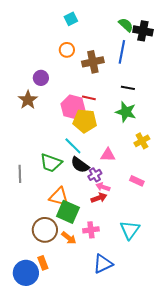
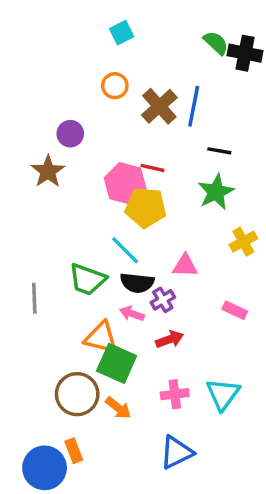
blue line: (122, 52) -> (194, 106), moved
brown cross: (93, 62) -> (159, 106), turned -30
green star: (126, 112) -> (216, 192), turned 30
black semicircle: (80, 165) -> (137, 283), turned -30
pink arrow: (103, 187) -> (132, 314), moved
pink cross: (91, 230) -> (175, 394), moved

